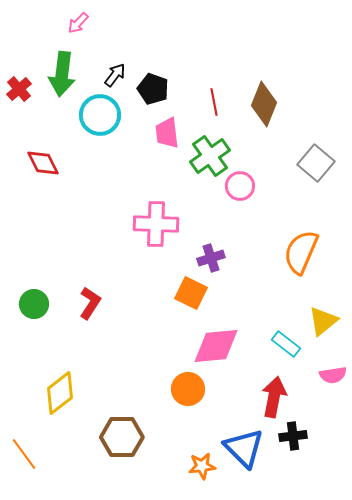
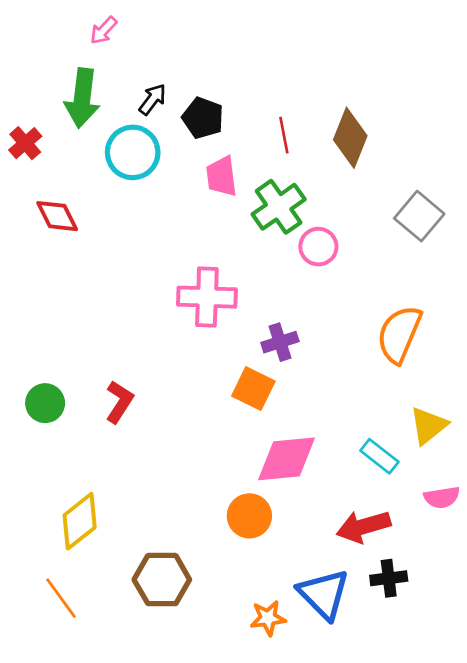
red cross: (19, 89) -> (25, 143), moved
red arrow: (274, 397) -> (363, 527), turned -117
orange line: (24, 454) -> (61, 598), moved

